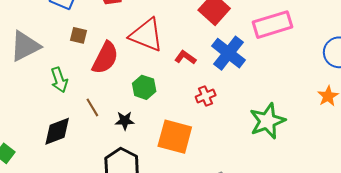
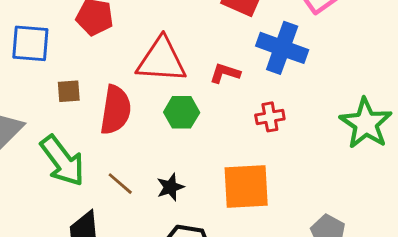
green arrow: (59, 80) -> (62, 161), size x1.5
green hexagon: (144, 87) -> (182, 112), moved
red cross: (206, 96) -> (270, 117), turned 30

